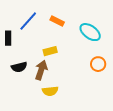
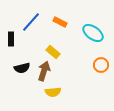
yellow rectangle: (50, 51) -> (53, 52), turned 56

